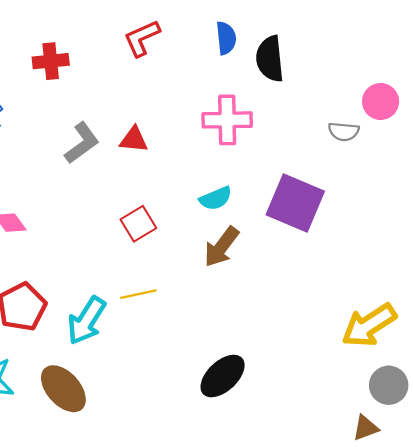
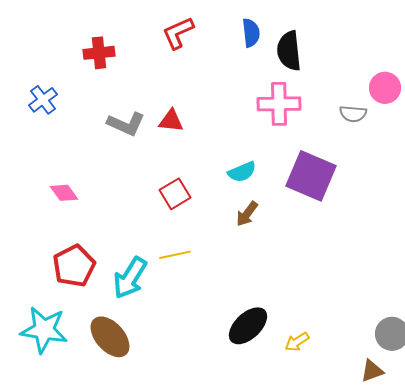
pink cross: (227, 120) -> (279, 104), moved
gray L-shape: (82, 143) -> (126, 124), turned 60
brown arrow: (221, 247) -> (247, 214), size x0.7
yellow arrow: (369, 325) -> (297, 342), moved, size x0.5

